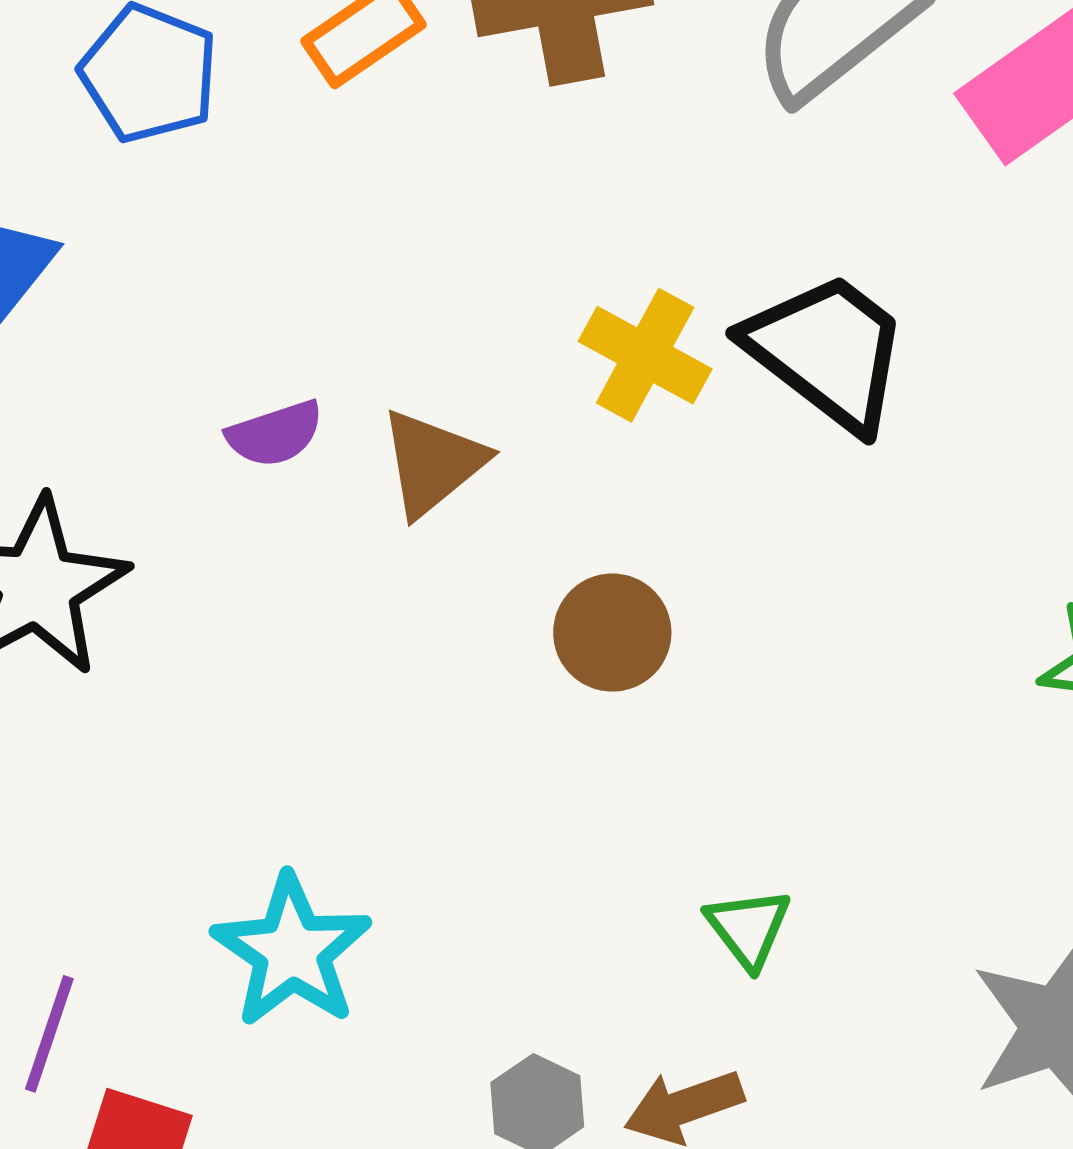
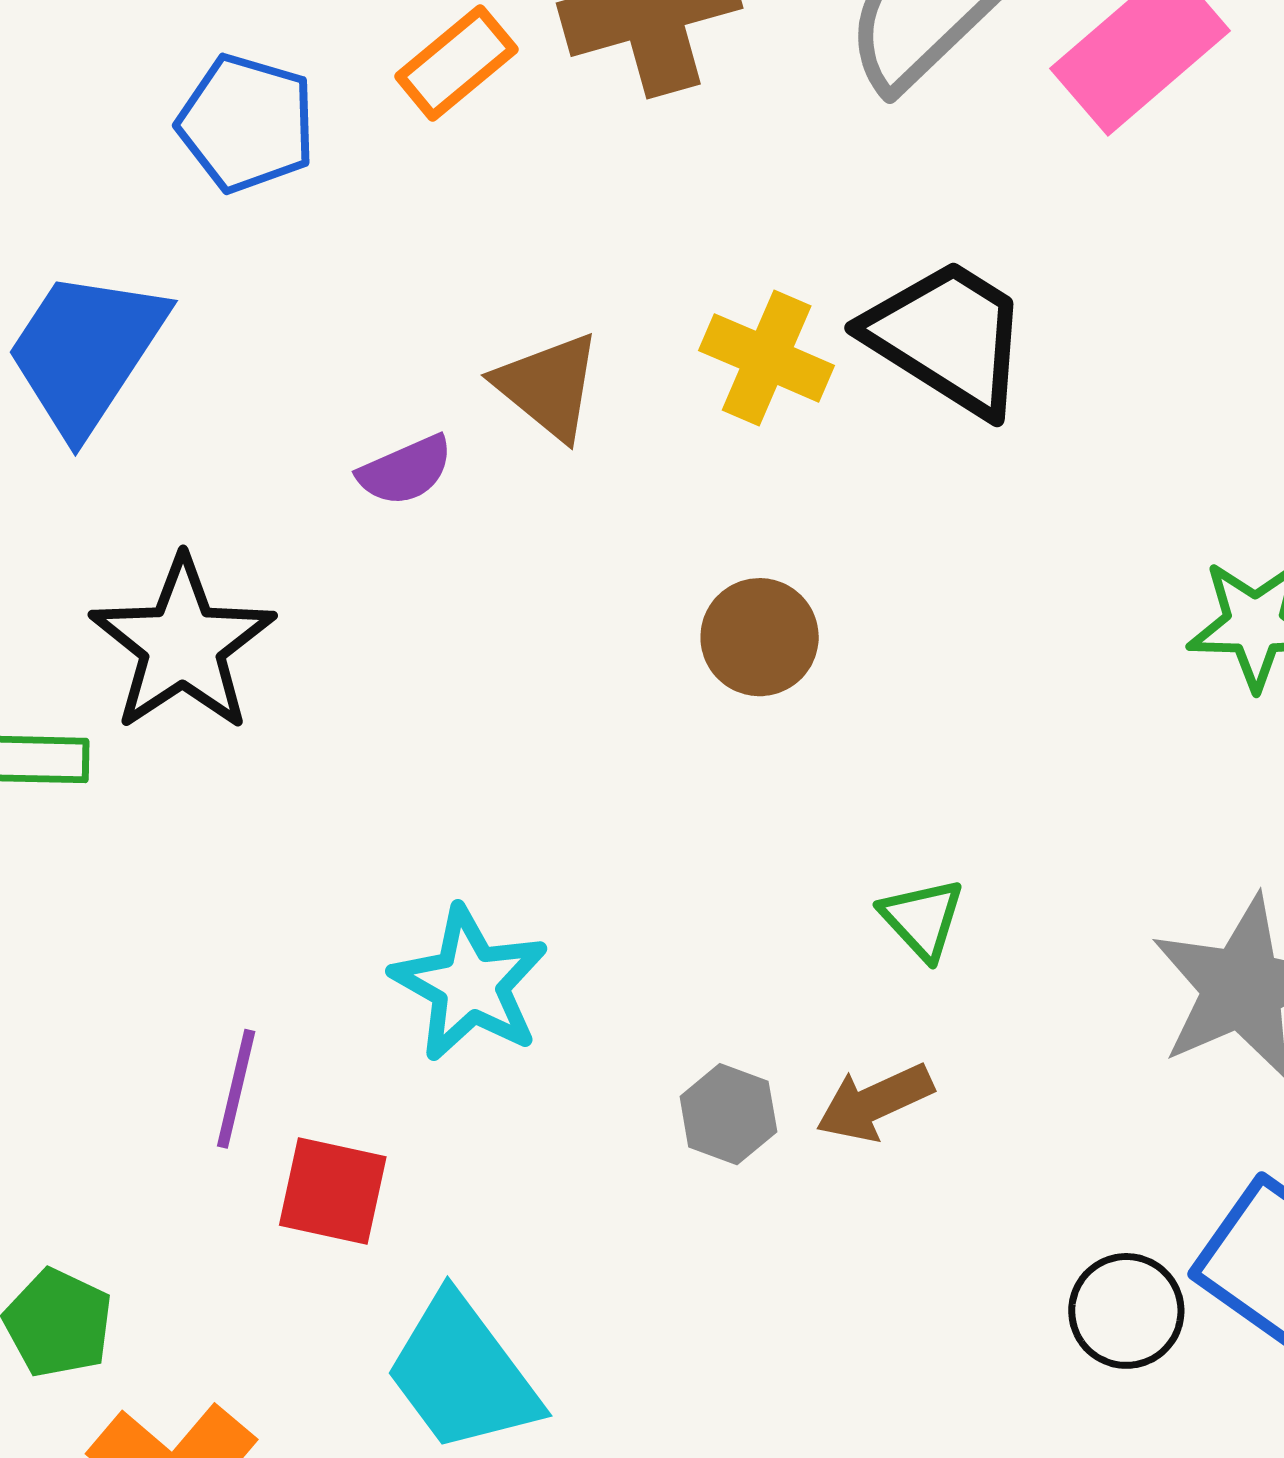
brown triangle: (433, 463) -> (548, 386), moved, turned -36

